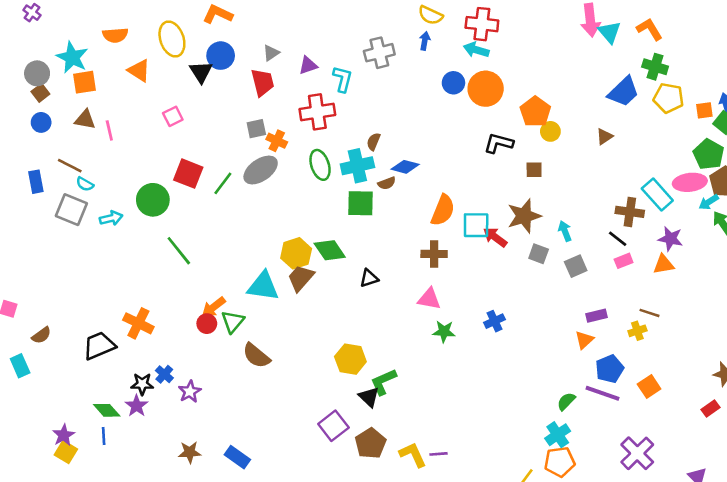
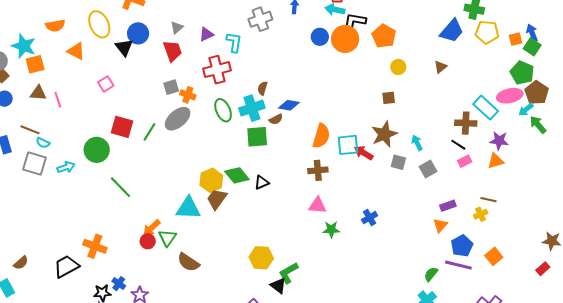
orange pentagon: (535, 112) -> (384, 36), moved
black L-shape: (499, 143) -> (355, 21), moved
black triangle: (369, 278) -> (262, 183), moved

